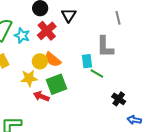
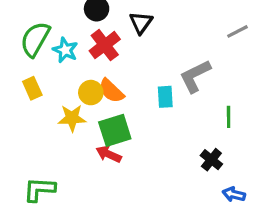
gray line: (118, 18) -> (237, 31), moved, turned 72
gray L-shape: (105, 47) -> (195, 76), turned 60
green line: (97, 73) -> (229, 117), moved, turned 56
red arrow: (41, 96) -> (109, 154), moved

